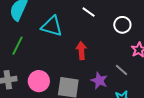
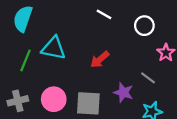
cyan triangle: (52, 26) -> (54, 48), moved
red arrow: (81, 51) -> (100, 60), turned -120

